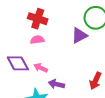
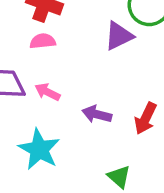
purple arrow: (56, 84) -> (97, 114), moved

